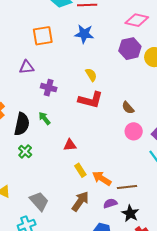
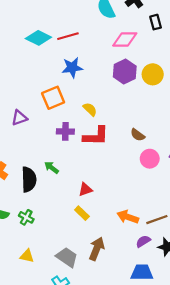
orange square: (43, 36) -> (53, 98), moved
purple cross: (49, 88) -> (65, 131), moved
green cross: (25, 151) -> (26, 217), moved
yellow rectangle: (80, 170) -> (82, 213), moved
brown arrow: (80, 201) -> (97, 249), moved

